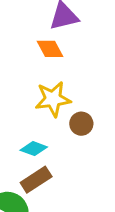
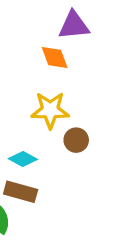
brown rectangle: (36, 180) -> (21, 192), turned 40

